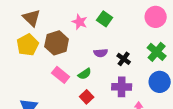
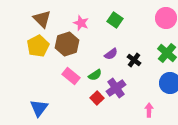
pink star: (80, 22) -> (81, 23), moved
purple semicircle: (101, 53) -> (111, 54), turned -32
purple cross: (122, 87) -> (116, 88), moved, turned -36

